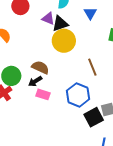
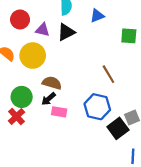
blue triangle: (90, 13) -> (97, 16), turned 48
purple triangle: (48, 18) -> (42, 30), moved
yellow circle: (64, 41) -> (33, 56), moved

